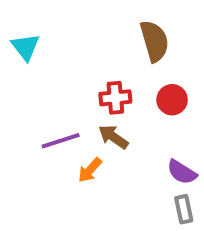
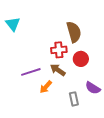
brown semicircle: (154, 41) -> (74, 32), moved
red circle: (172, 100) -> (81, 59), moved
gray rectangle: (184, 209) -> (74, 99), moved

